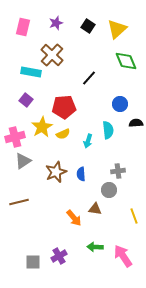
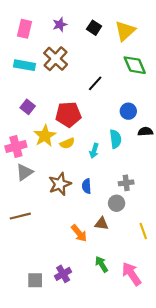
cyan rectangle: (31, 72) -> (24, 65), moved
green arrow: (95, 247) -> (102, 264), turned 56

